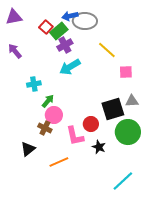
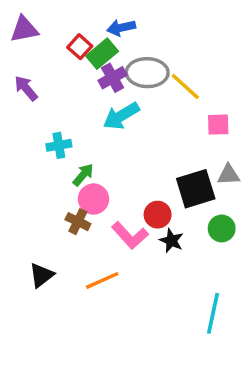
gray ellipse: (85, 21) -> (147, 73), moved
green circle: (128, 132) -> (222, 228), size x0.6
pink L-shape: (75, 136) -> (130, 235), turned -30
black star: (99, 147) -> (171, 241), moved
black triangle: (28, 149) -> (42, 275), moved
cyan line: (123, 181) -> (213, 313), turned -35

